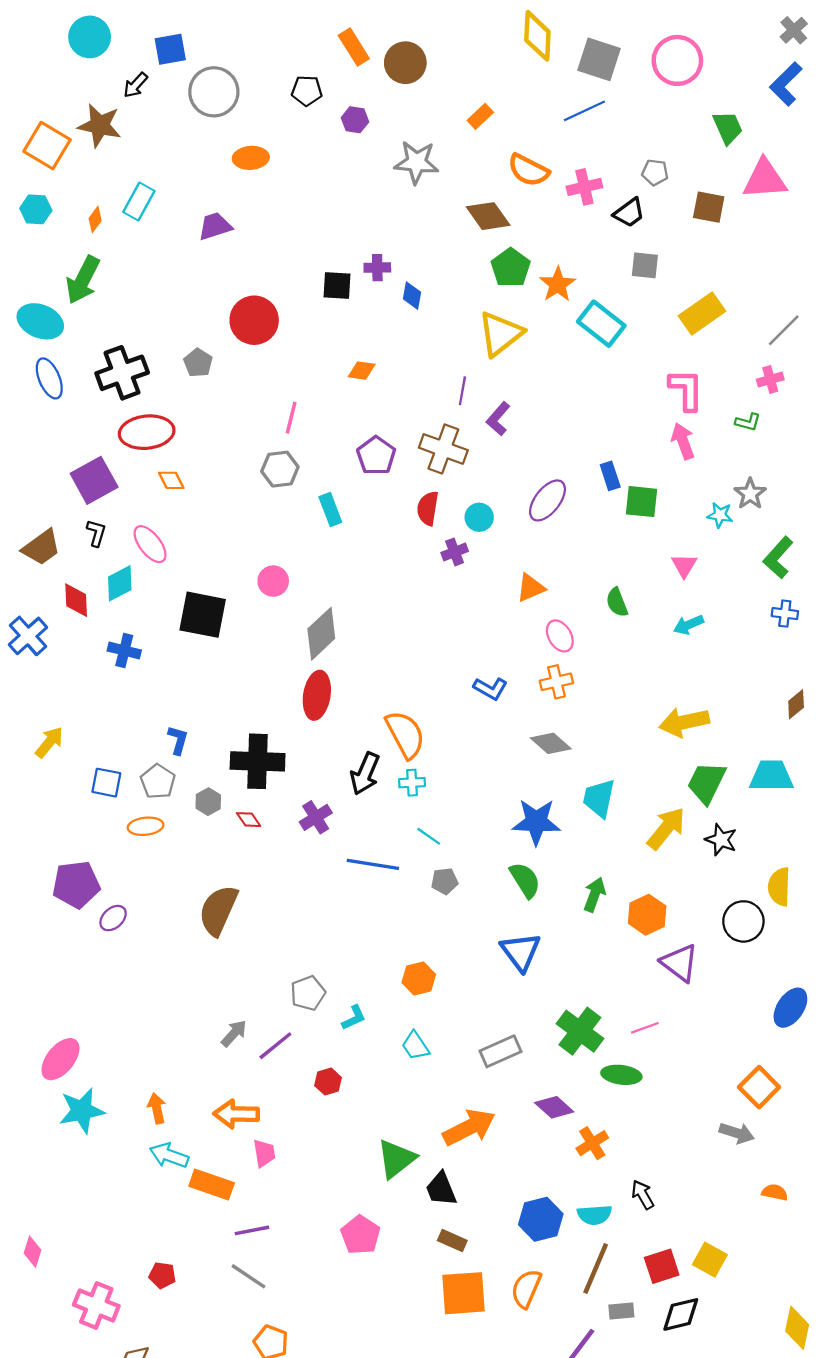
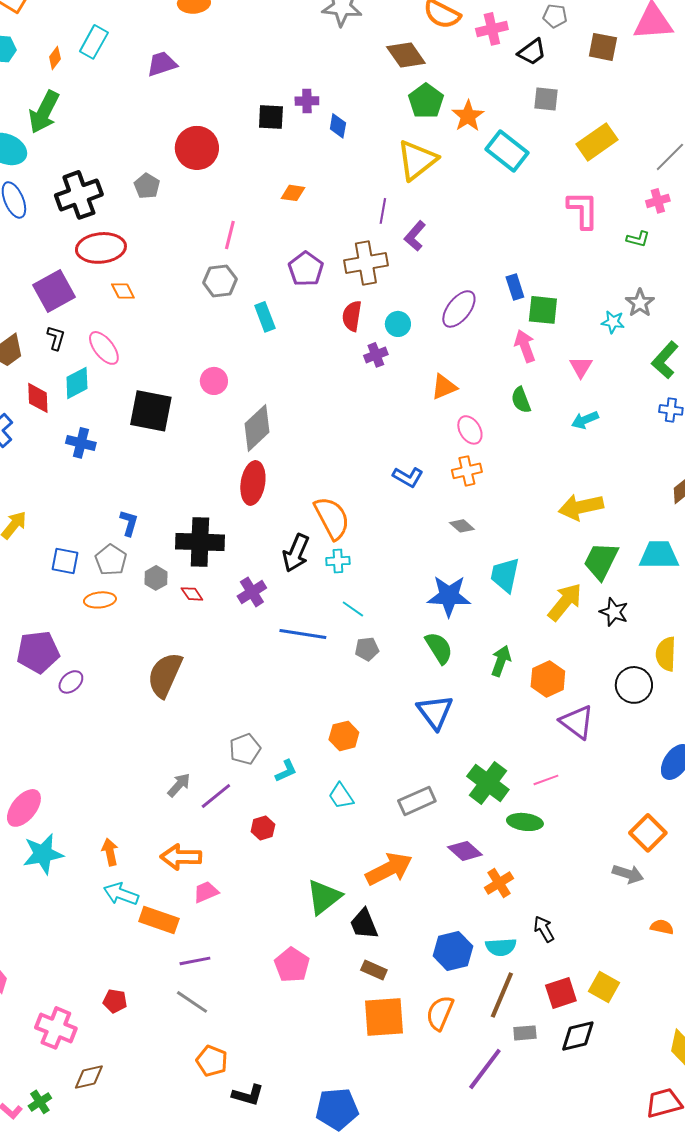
pink arrow: (683, 441) -> (525, 346), moved
brown cross: (443, 449) -> (366, 263), turned -30
gray diamond: (551, 743) -> (462, 526), size x0.7
pink trapezoid: (264, 1153) -> (206, 892), turned -104

